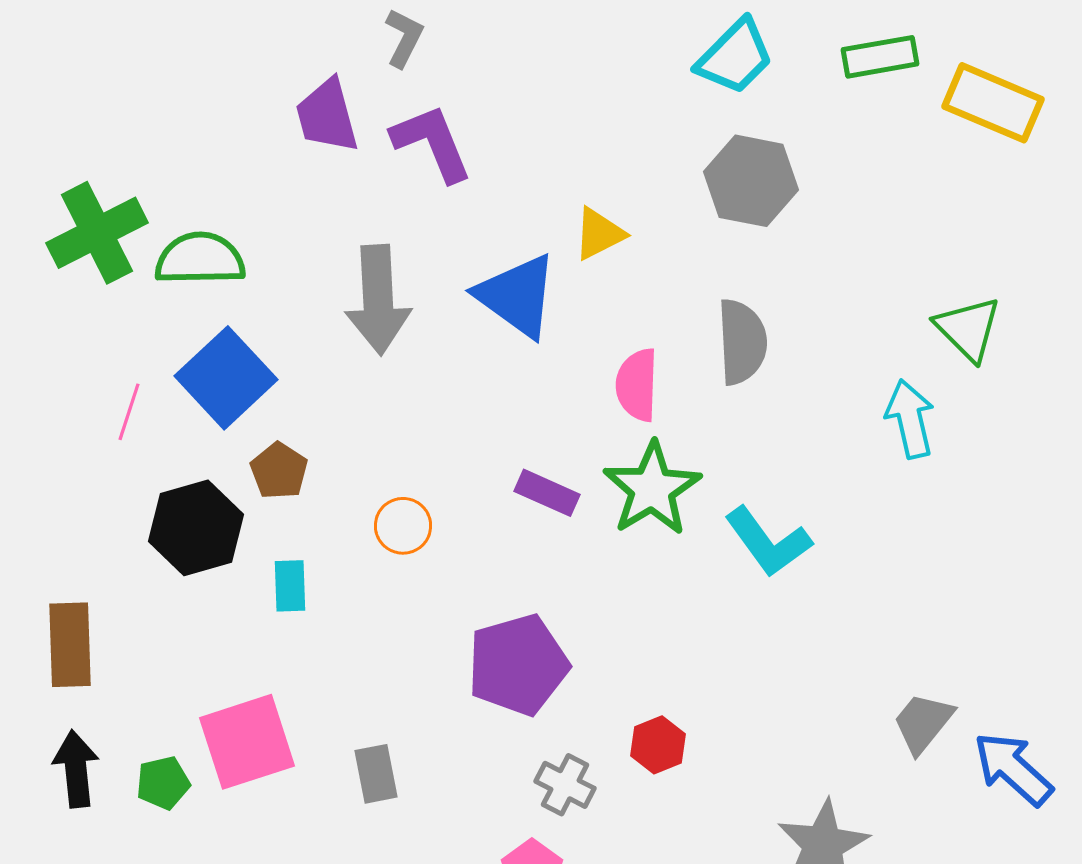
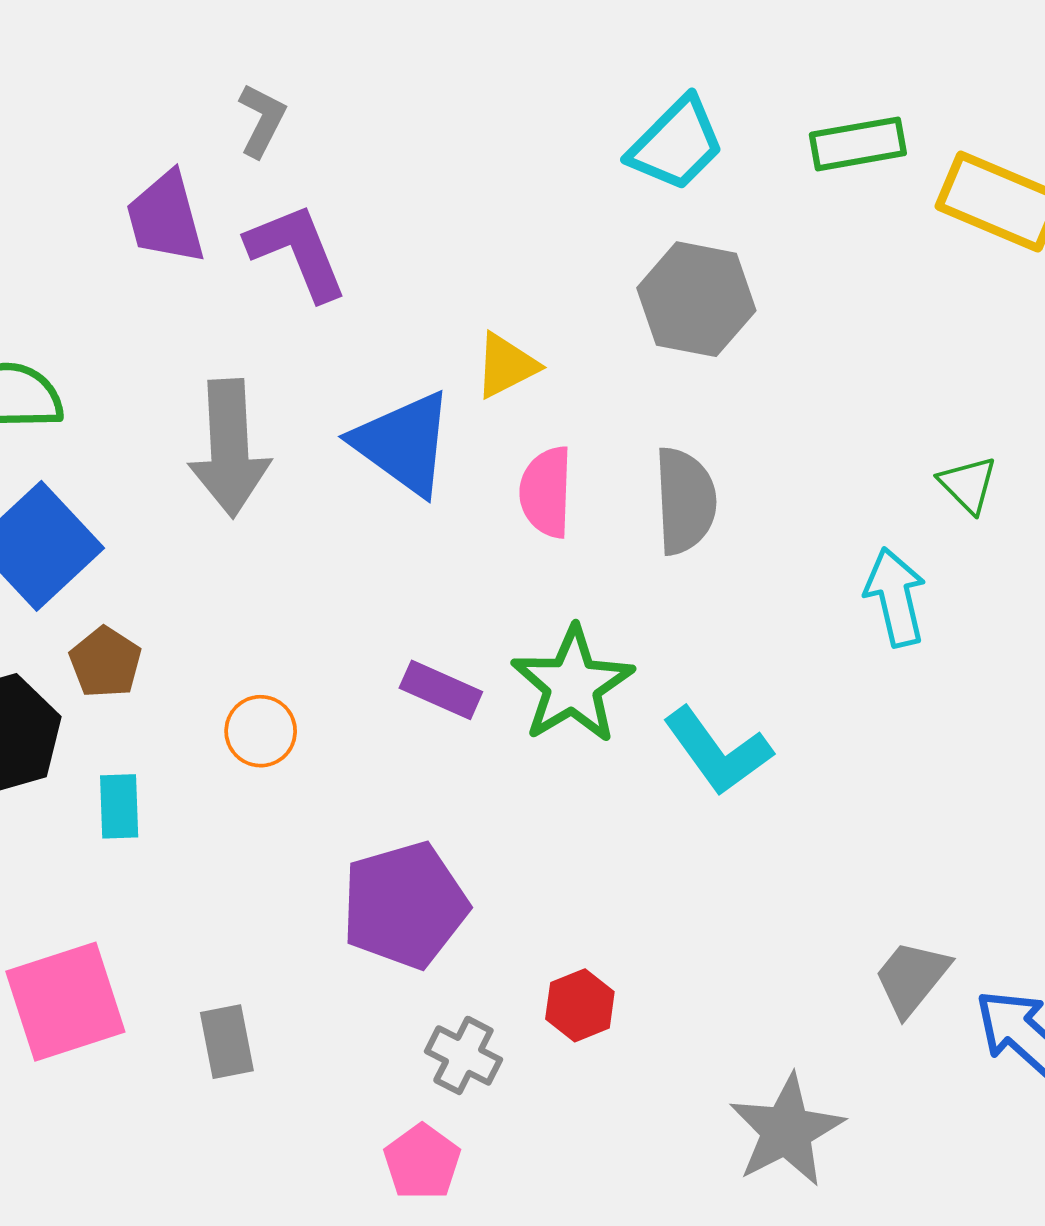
green triangle: (968, 329) -> (968, 485), size x0.7
pink semicircle: (637, 385) -> (546, 492), moved

